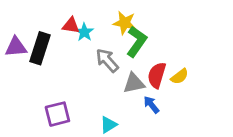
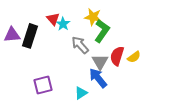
red triangle: (71, 25) -> (53, 19), turned 40
gray triangle: (134, 83) -> (100, 62), turned -48
blue arrow: (151, 105) -> (98, 78), moved, size x1.5

